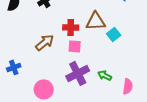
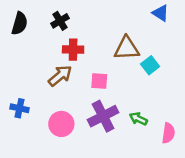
red cross: (71, 27) -> (73, 50), moved
blue cross: (14, 67) -> (20, 108), turned 32
pink circle: (44, 89) -> (61, 124), moved

